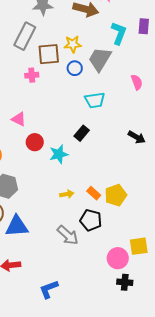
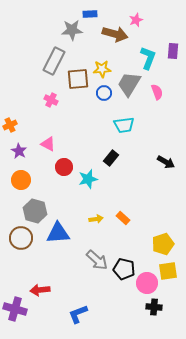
pink cross: (32, 75) -> (51, 100), moved, turned 32
pink semicircle: (137, 82) -> (157, 92), moved
yellow pentagon: (116, 195) -> (163, 244), moved
black pentagon: (91, 220) -> (124, 269), moved
blue triangle: (17, 226) -> (58, 233), moved

